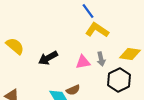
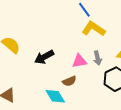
brown semicircle: (73, 90) -> (69, 81), moved

